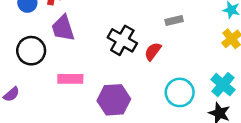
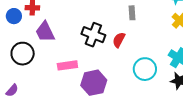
gray rectangle: (174, 21) -> (132, 13), turned -72
pink rectangle: (70, 79) -> (67, 65), moved

